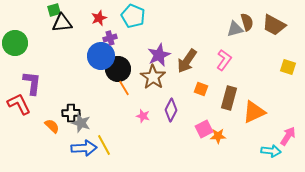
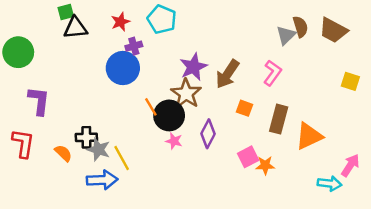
gray triangle: (235, 29) -> (286, 35), turned -30
black circle: (118, 69) -> (169, 115), moved
red L-shape: (19, 104) -> (23, 143), moved, turned 35
yellow line: (104, 145) -> (122, 158), moved

